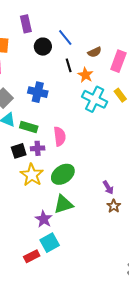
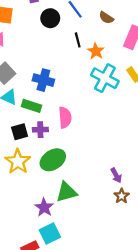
brown semicircle: (95, 52) -> (106, 18), moved, turned 56
blue cross: (38, 92) -> (43, 80), moved
green ellipse: (63, 174) -> (53, 160), moved
yellow star: (32, 175) -> (18, 161), moved

